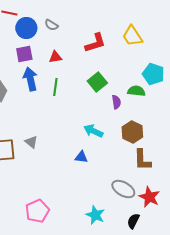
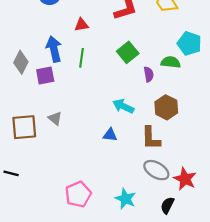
purple square: (24, 54) -> (45, 75), moved
brown L-shape: (142, 160) -> (151, 138), moved
pink pentagon: (37, 211) -> (78, 194), moved

